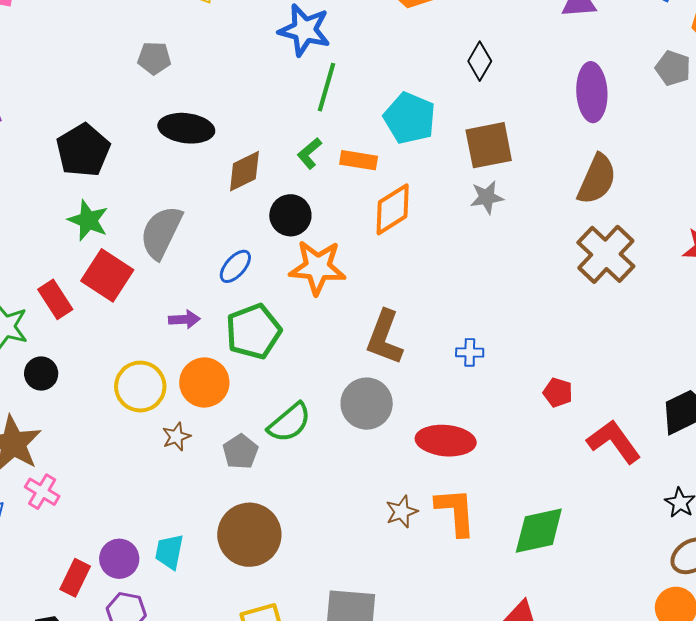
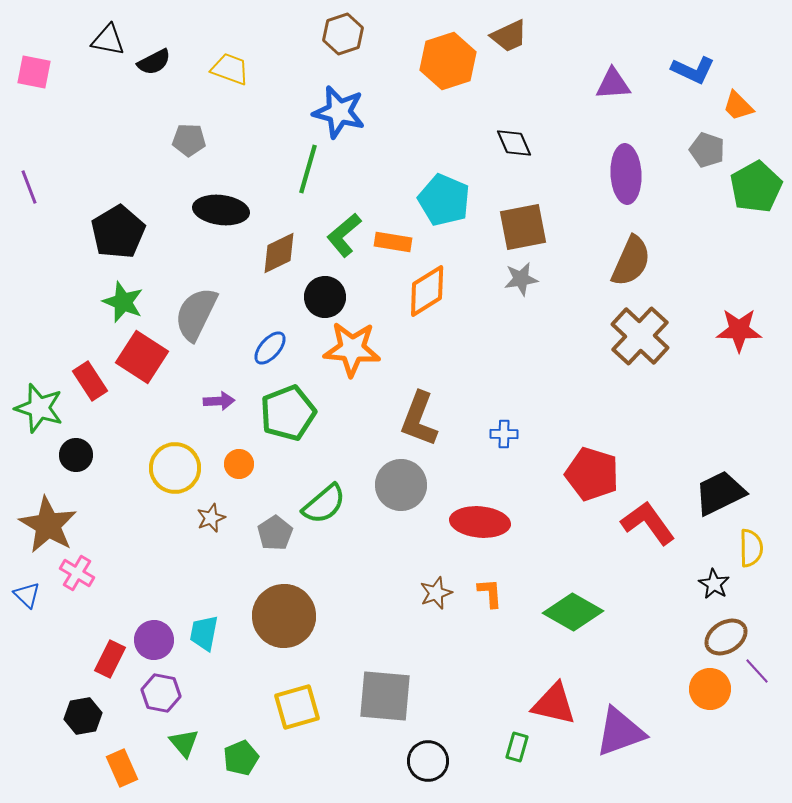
black diamond: (480, 61) -> (514, 143), turned -54
green line: (327, 87) -> (308, 169), moved
green L-shape: (309, 153) -> (344, 235), size x1.4
orange circle: (204, 383) -> (239, 464), size x0.6
red pentagon: (558, 393) -> (592, 474), size x1.8
orange L-shape: (456, 512) -> (490, 593), size x0.6
green diamond: (539, 531) -> (573, 612), turned 42

